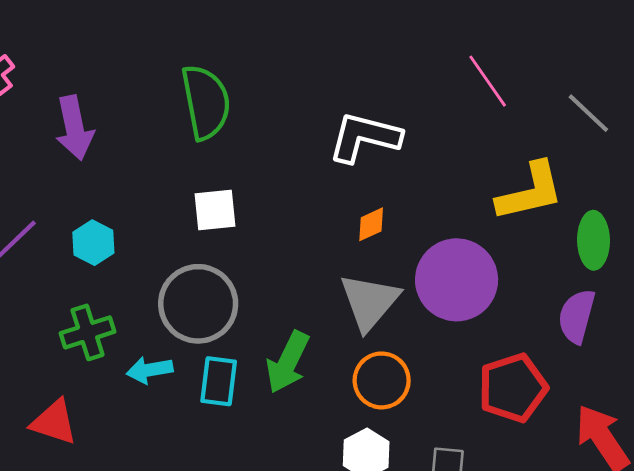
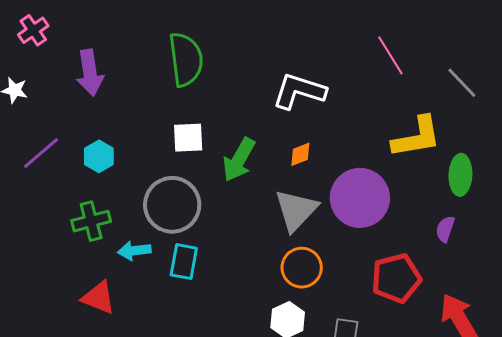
purple semicircle: (577, 316) -> (445, 229), size x0.7
green arrow: (288, 362) -> (239, 160), moved
red triangle: (54, 422) -> (99, 298), moved

